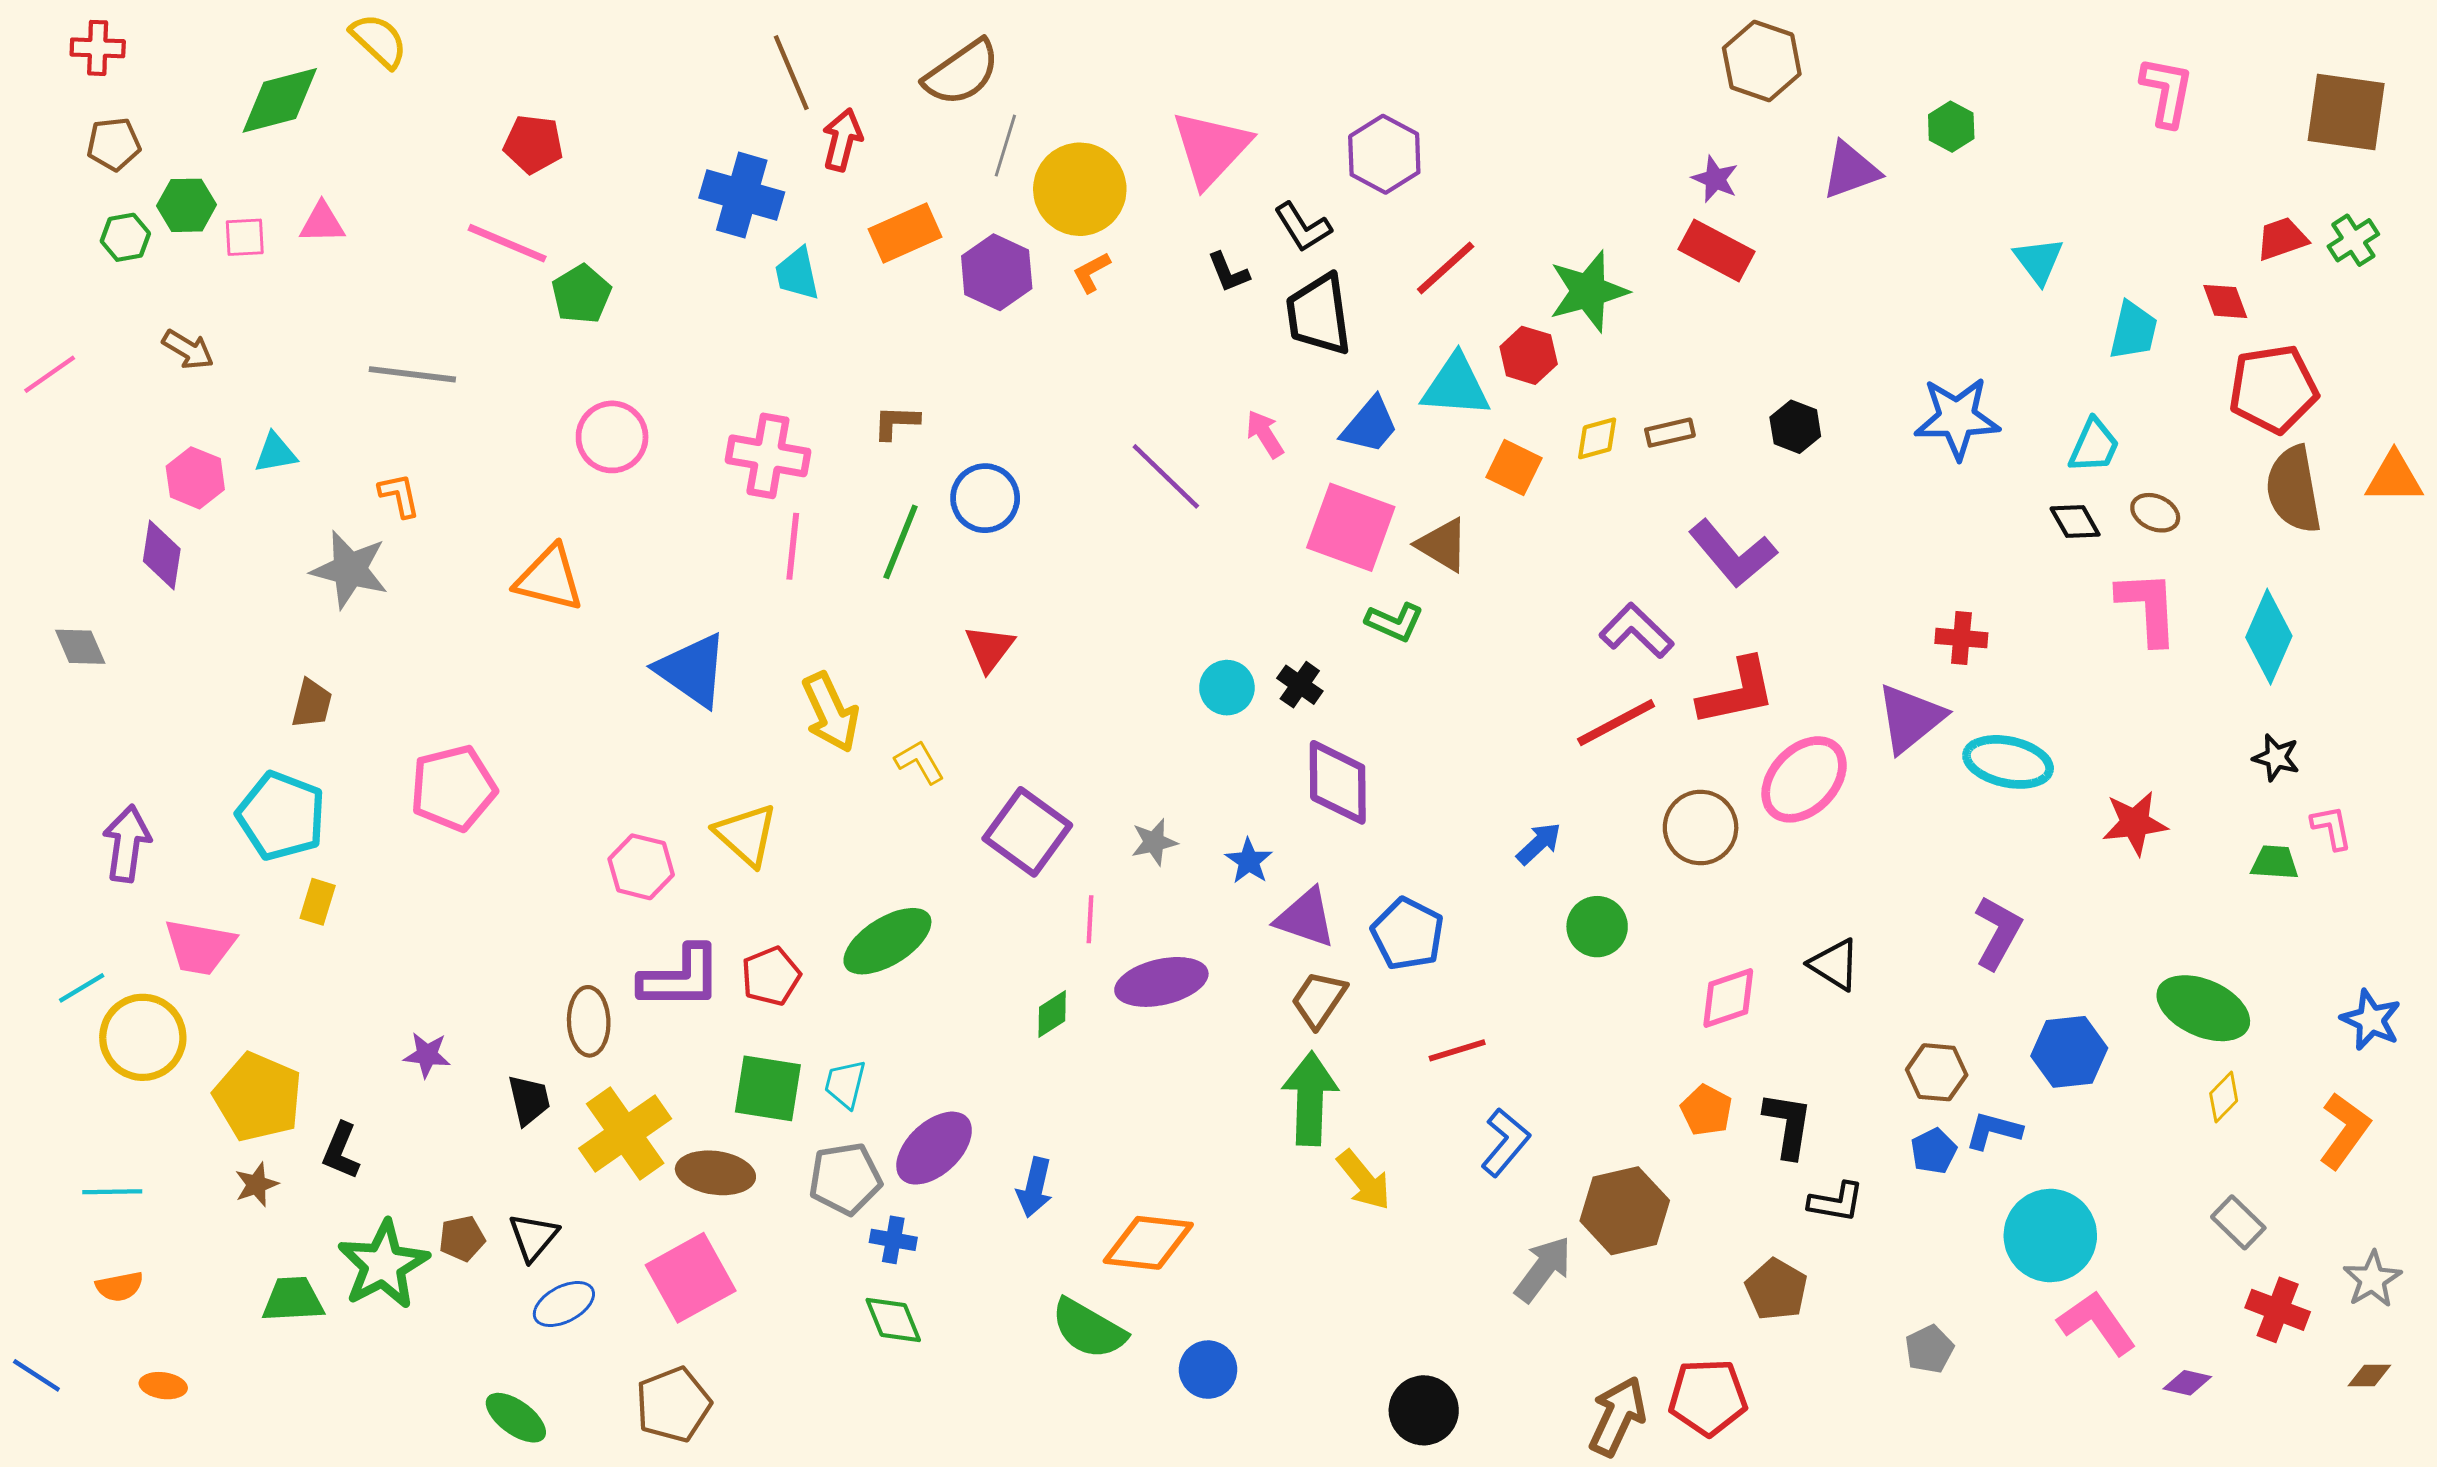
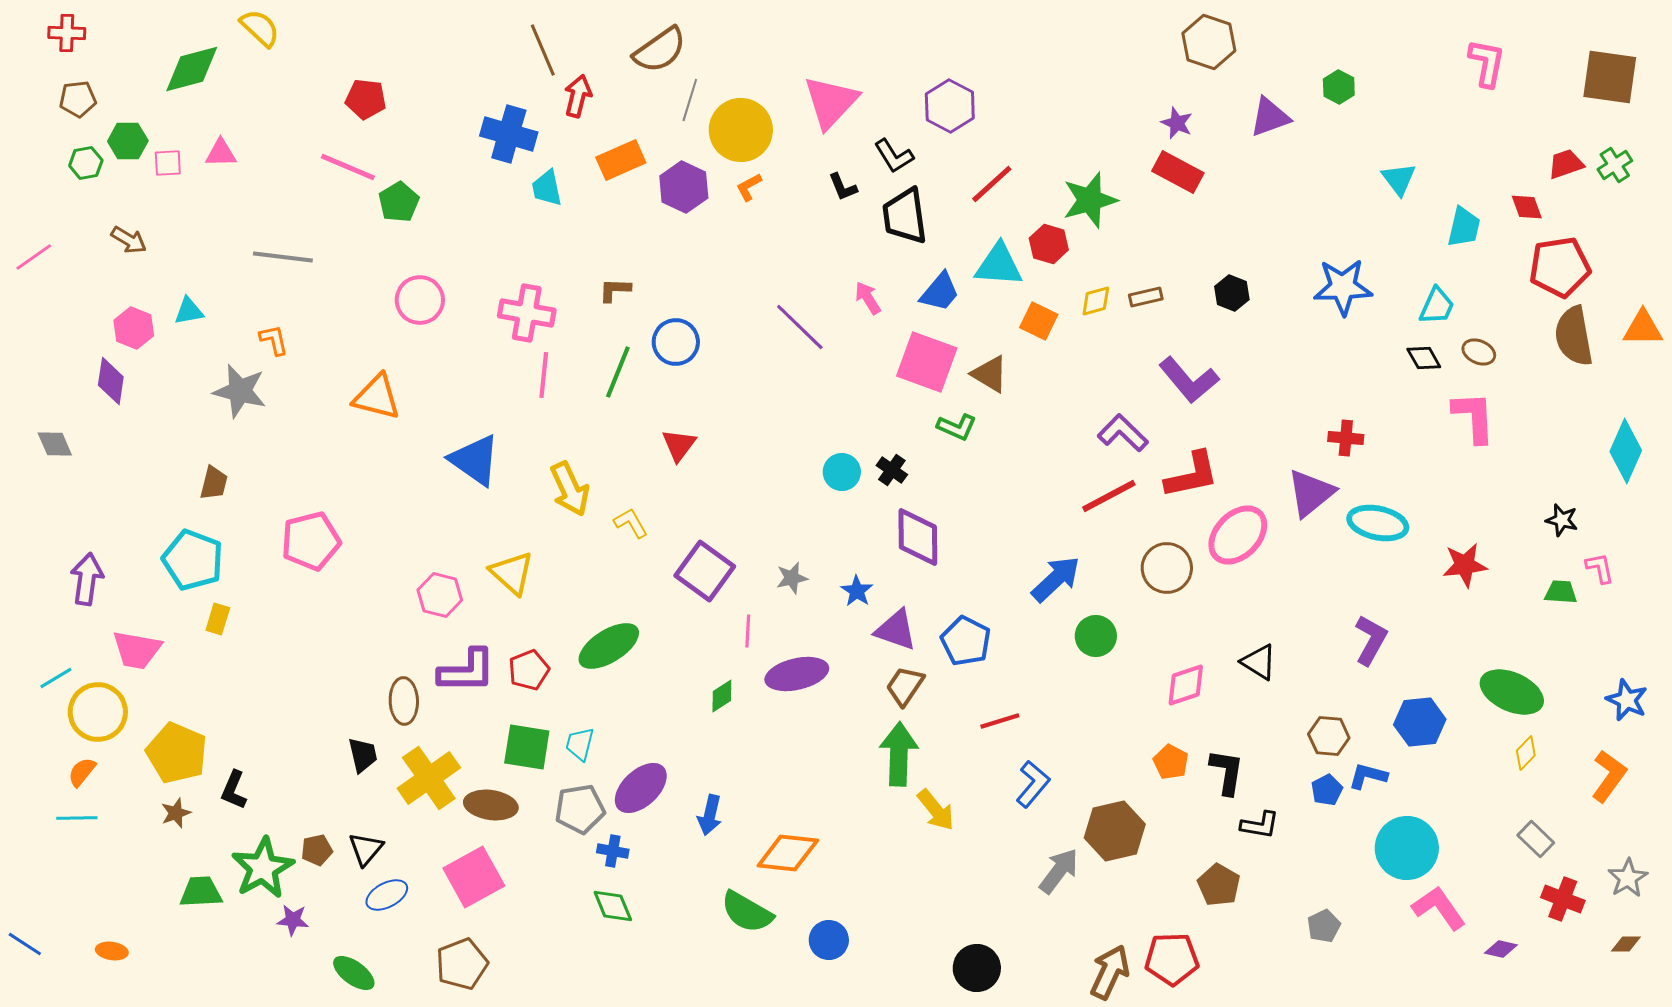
cyan diamond: (2269, 637) -> (1626, 451), moved
blue arrow: (1539, 844) -> (1056, 579), size x1.6
purple star: (427, 1055) -> (293, 920), moved
orange semicircle: (119, 1287) -> (82, 772), moved, turned 140

